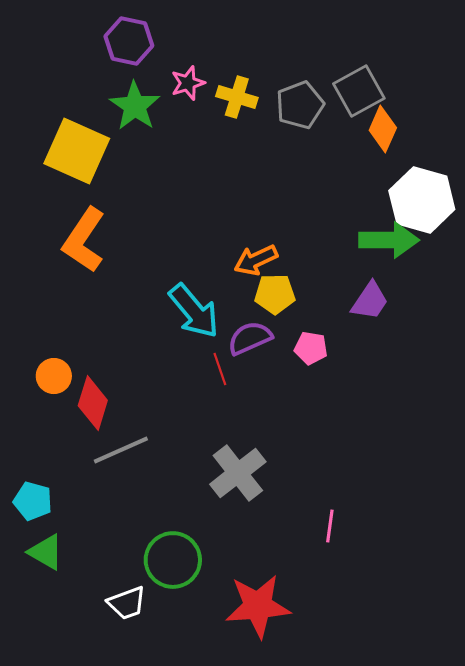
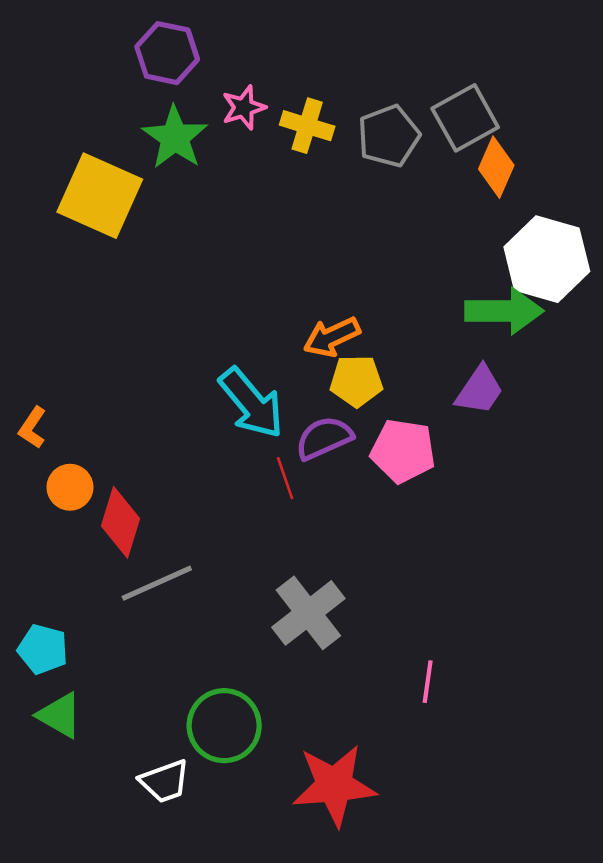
orange L-shape: (84, 240) -> (32, 428), moved, size x0.5
pink pentagon: (311, 348) -> (403, 451), size x1.5

